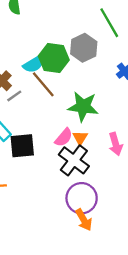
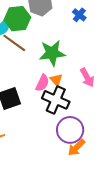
orange arrow: (84, 220) -> (76, 148), turned 90

